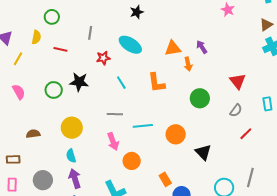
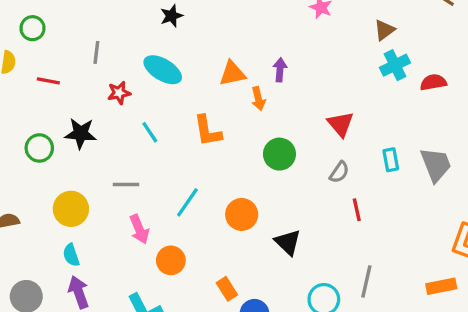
purple arrow: (202, 47) -> (280, 70), turned 40
gray line: (115, 114) -> (126, 184), moved
cyan line: (143, 126) -> (187, 202), turned -48
red line: (246, 134) -> (357, 210), turned -56

